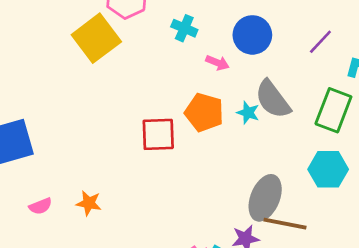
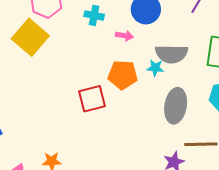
gray semicircle: (273, 99) -> (172, 54), turned -40
gray ellipse: (265, 198) -> (176, 106), moved

